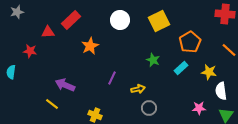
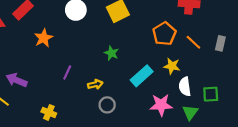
orange pentagon: (190, 42) -> (164, 34), moved
cyan rectangle: (181, 68) -> (142, 76), moved, size x1.5
pink star: (199, 108) -> (161, 105), size x1.5

